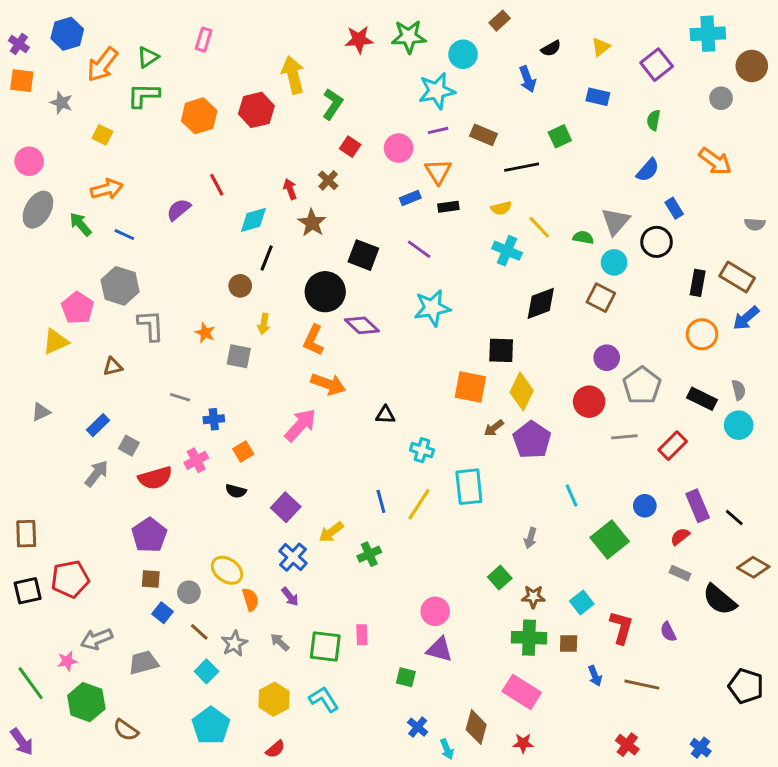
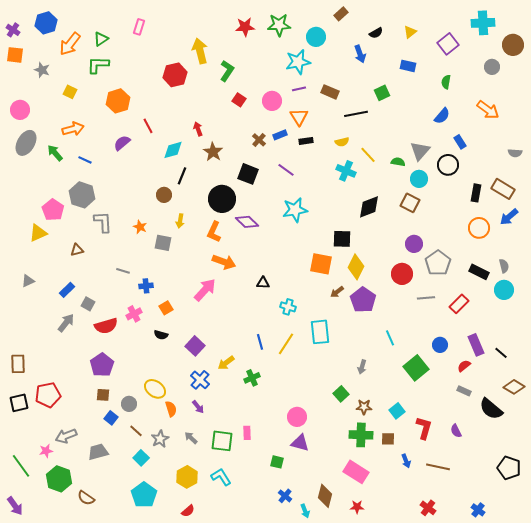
orange hexagon: (199, 116) -> (118, 101), moved
brown cross: (328, 180) -> (259, 140), moved

